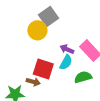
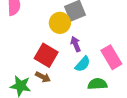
purple arrow: (67, 49) -> (76, 44), moved, turned 32
red square: (43, 69) -> (46, 55), moved

